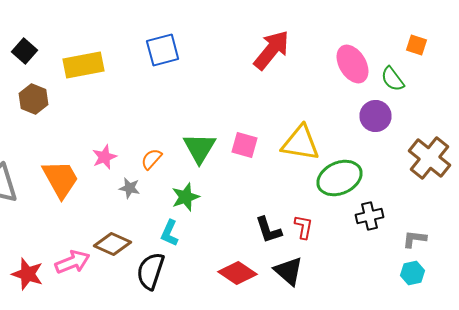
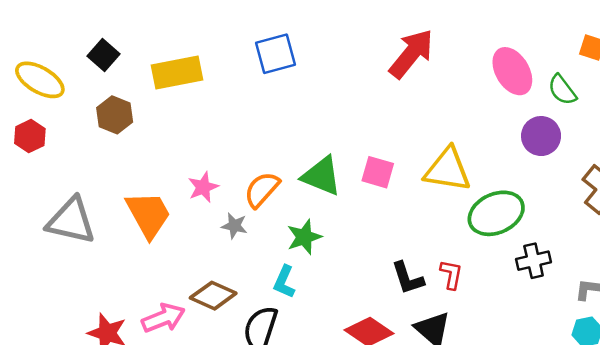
green triangle: (200, 148) -> (322, 176), turned -39
orange semicircle: (152, 159) -> (262, 190), size x1.4

